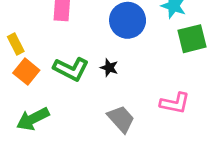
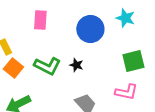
green square: (192, 39) -> (133, 61), moved

